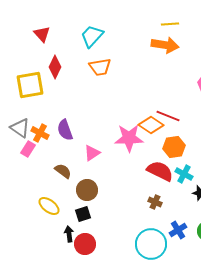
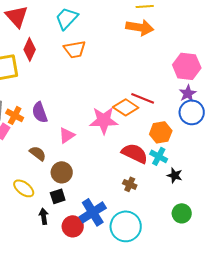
red triangle: (42, 34) -> (17, 16), size x1.4
orange hexagon: (174, 147) -> (161, 132), moved
blue cross: (178, 230) -> (93, 212), moved, size x1.5
red circle: (85, 244) -> (73, 226), moved

